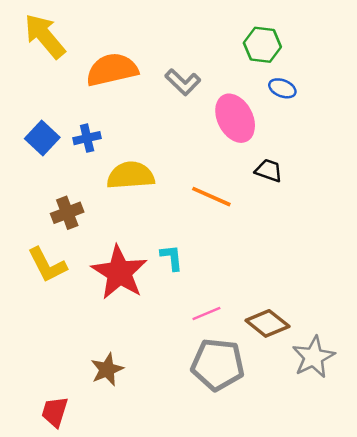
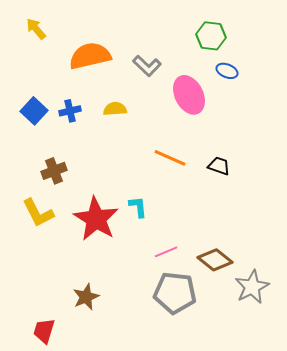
yellow arrow: (45, 36) -> (36, 29), size x0.6
black trapezoid: (269, 170) -> (219, 166), moved
yellow semicircle: (131, 175) -> (115, 109), moved, size x0.6

